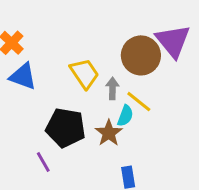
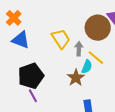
black pentagon: (66, 128) -> (31, 76), moved, turned -30

